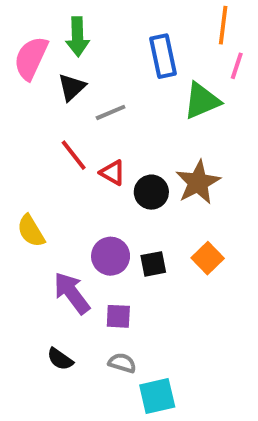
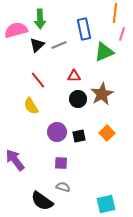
pink semicircle: (31, 58) -> (16, 30), turned 50
gray line: (111, 112) -> (59, 45), moved
red triangle: (112, 173) -> (74, 76), moved, turned -32
yellow semicircle: (31, 231) -> (31, 106), moved
purple arrow: (72, 293) -> (15, 160), moved
black semicircle: (60, 359) -> (42, 201), moved, size x1.6
cyan square: (157, 396) -> (106, 204), moved

